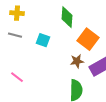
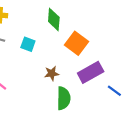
brown star: (77, 61) -> (52, 73), moved

